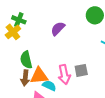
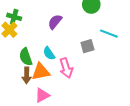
gray square: (81, 70) -> (87, 46), moved
cyan semicircle: (49, 86) -> (49, 53), moved, turned -144

